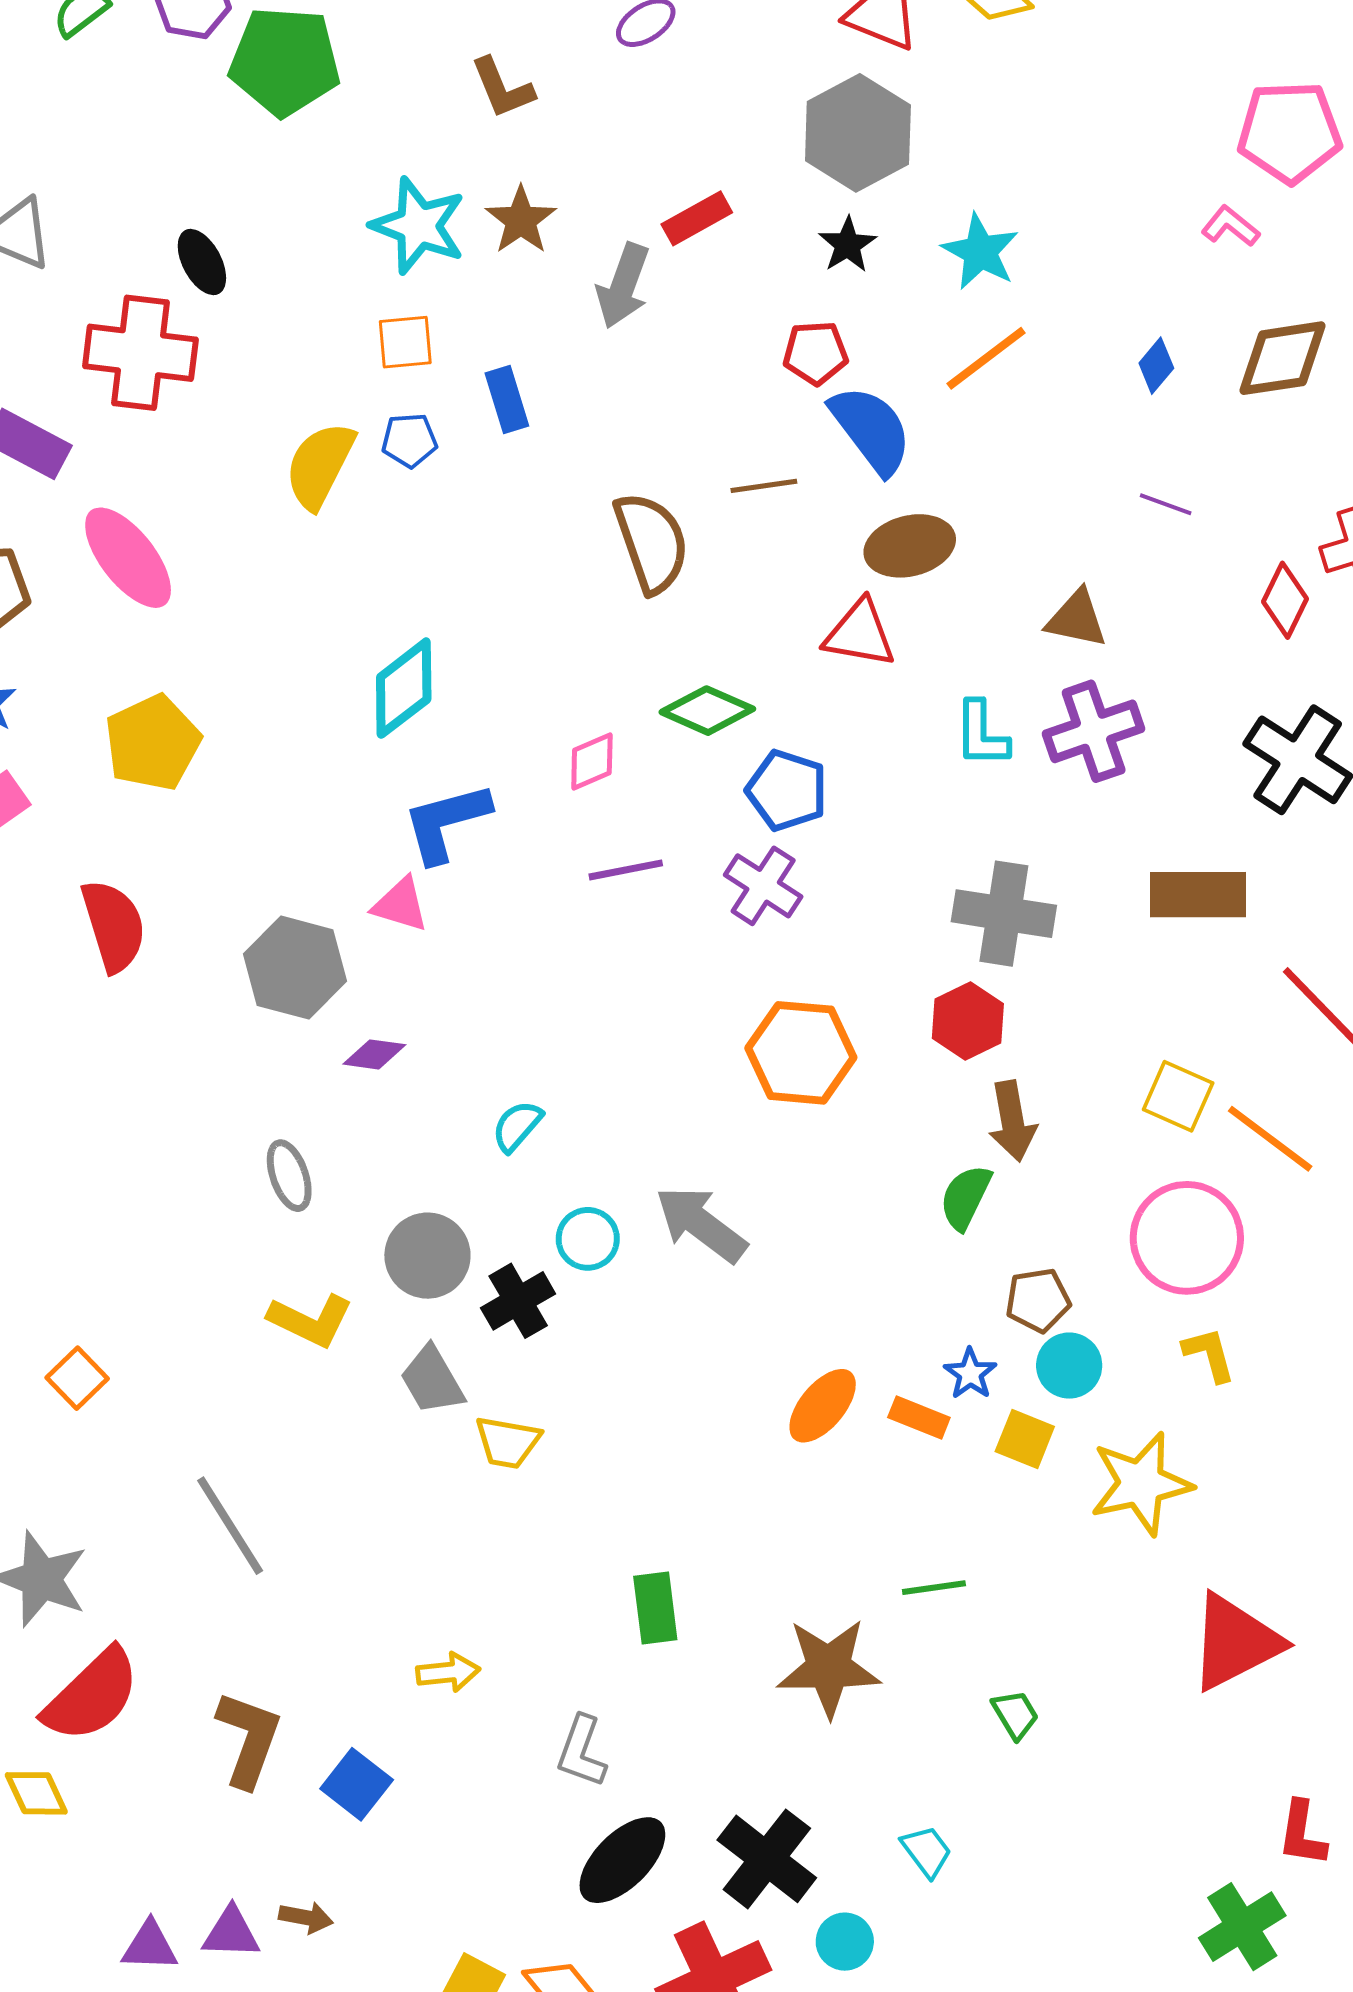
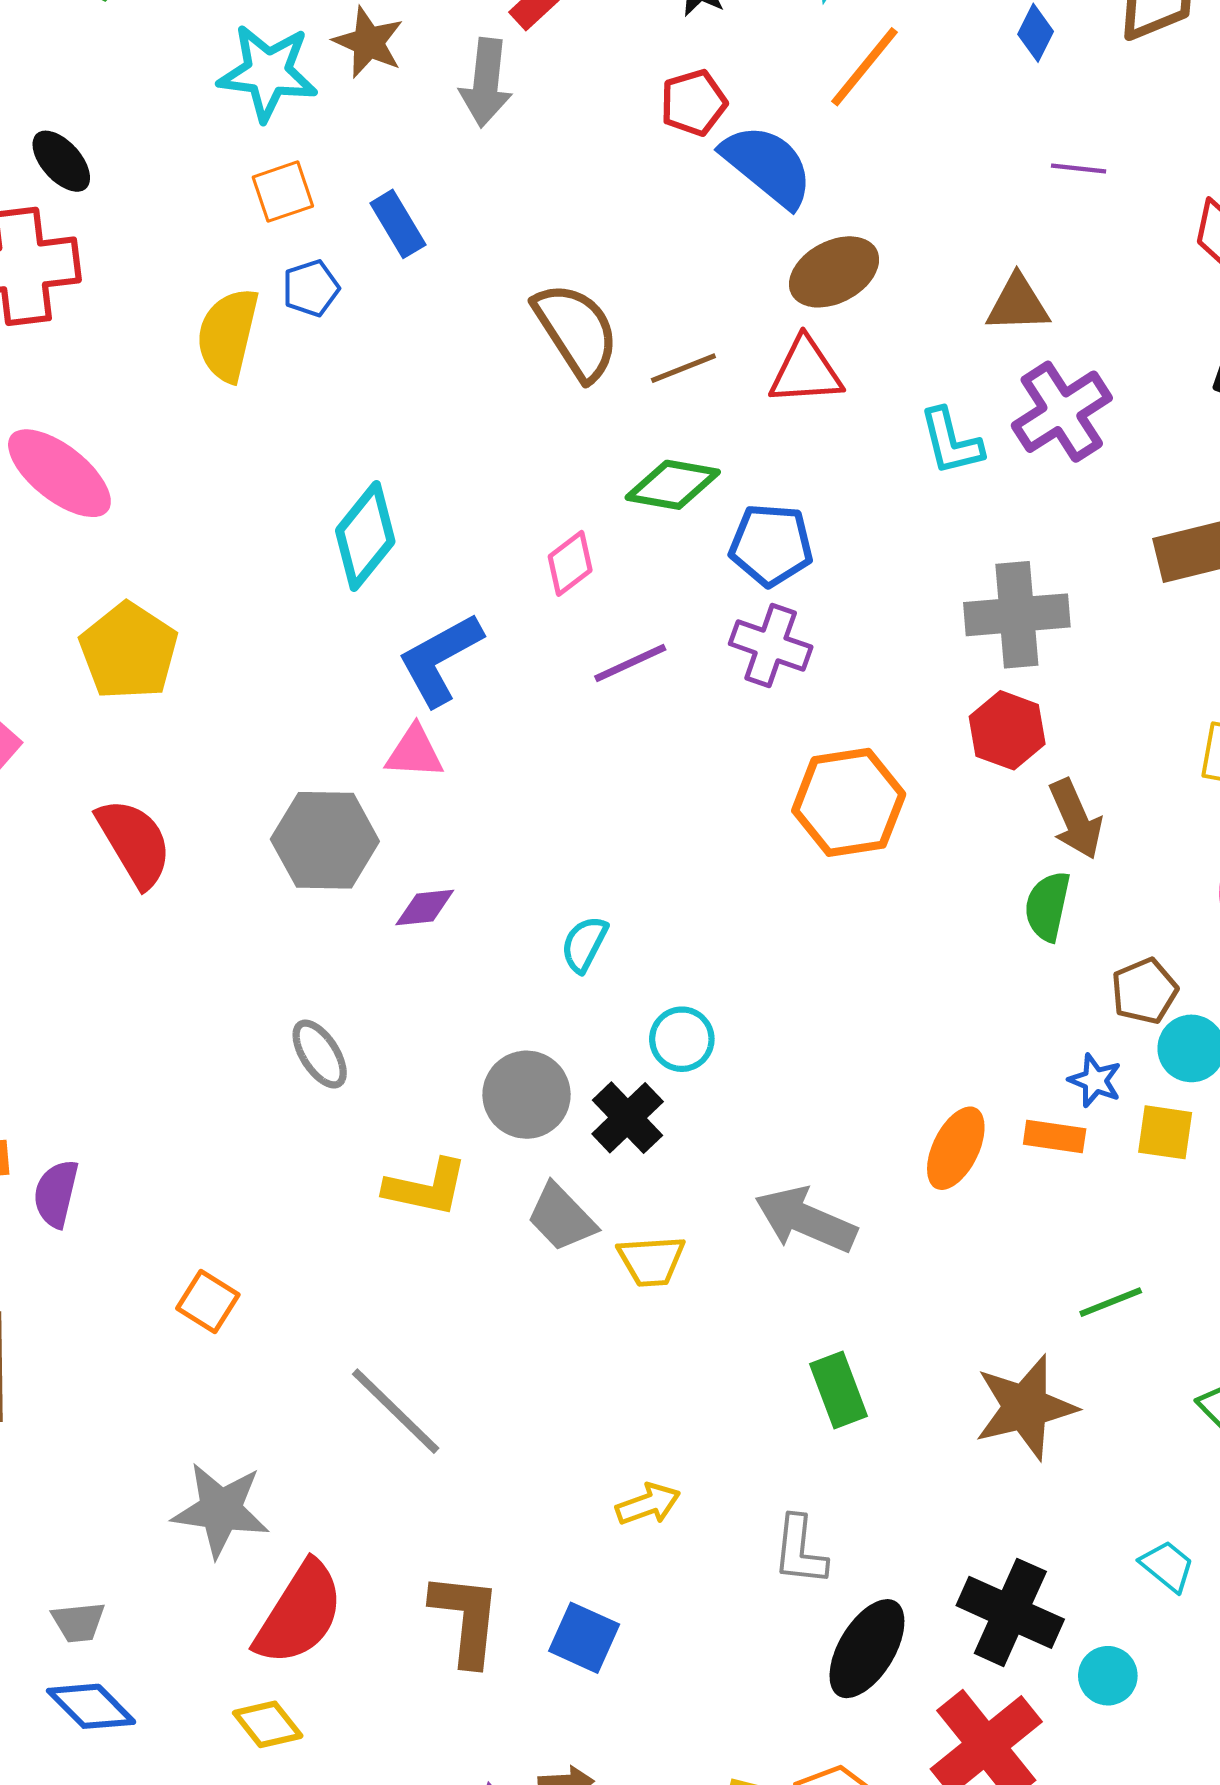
brown line: (764, 486) -> (683, 368), moved
gray ellipse: (289, 1176) -> (320, 1054), moved
gray arrow: (701, 1224) -> (806, 1220), moved

